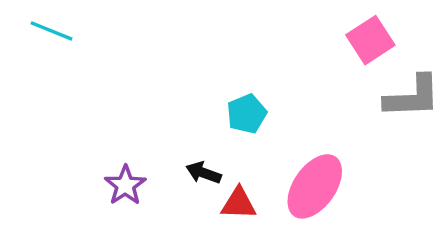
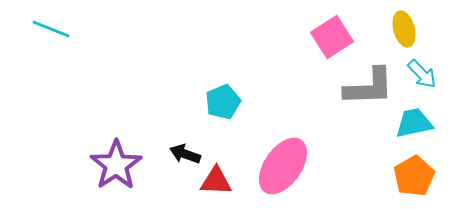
purple star: (125, 185) -> (116, 165), size x1.4

